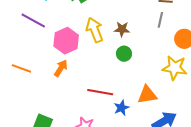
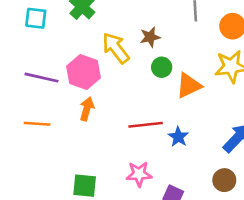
purple line: (33, 21) -> (42, 78), moved
orange triangle: (147, 95) -> (189, 86), moved

